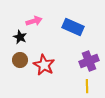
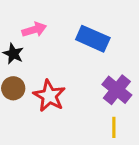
purple cross: (89, 61) -> (117, 90), turned -30

